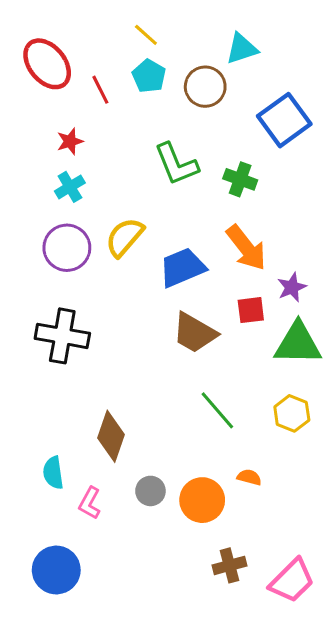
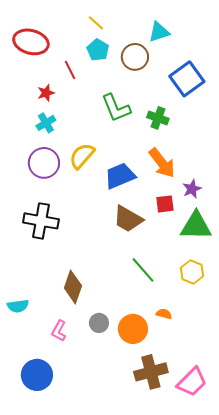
red ellipse: (47, 64) -> (31, 42), turned -36
red line: (100, 90) -> (70, 70), moved
cyan semicircle: (53, 473) -> (18, 306), moved, turned -90
brown cross: (230, 565) -> (151, 372), size x1.5

